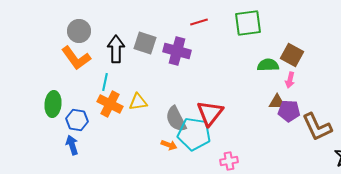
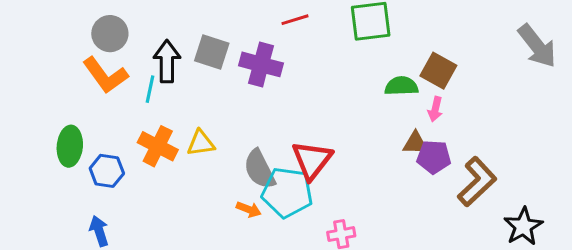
cyan line: (105, 82) -> (150, 89), moved
brown L-shape: (317, 127) -> (477, 182), turned -108
blue arrow: (72, 145) -> (99, 231), moved

